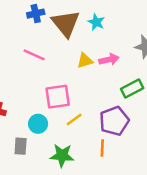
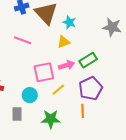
cyan star: (96, 22) -> (69, 22), moved
pink arrow: (109, 60) -> (67, 65), moved
green rectangle: (132, 89) -> (88, 60), moved

